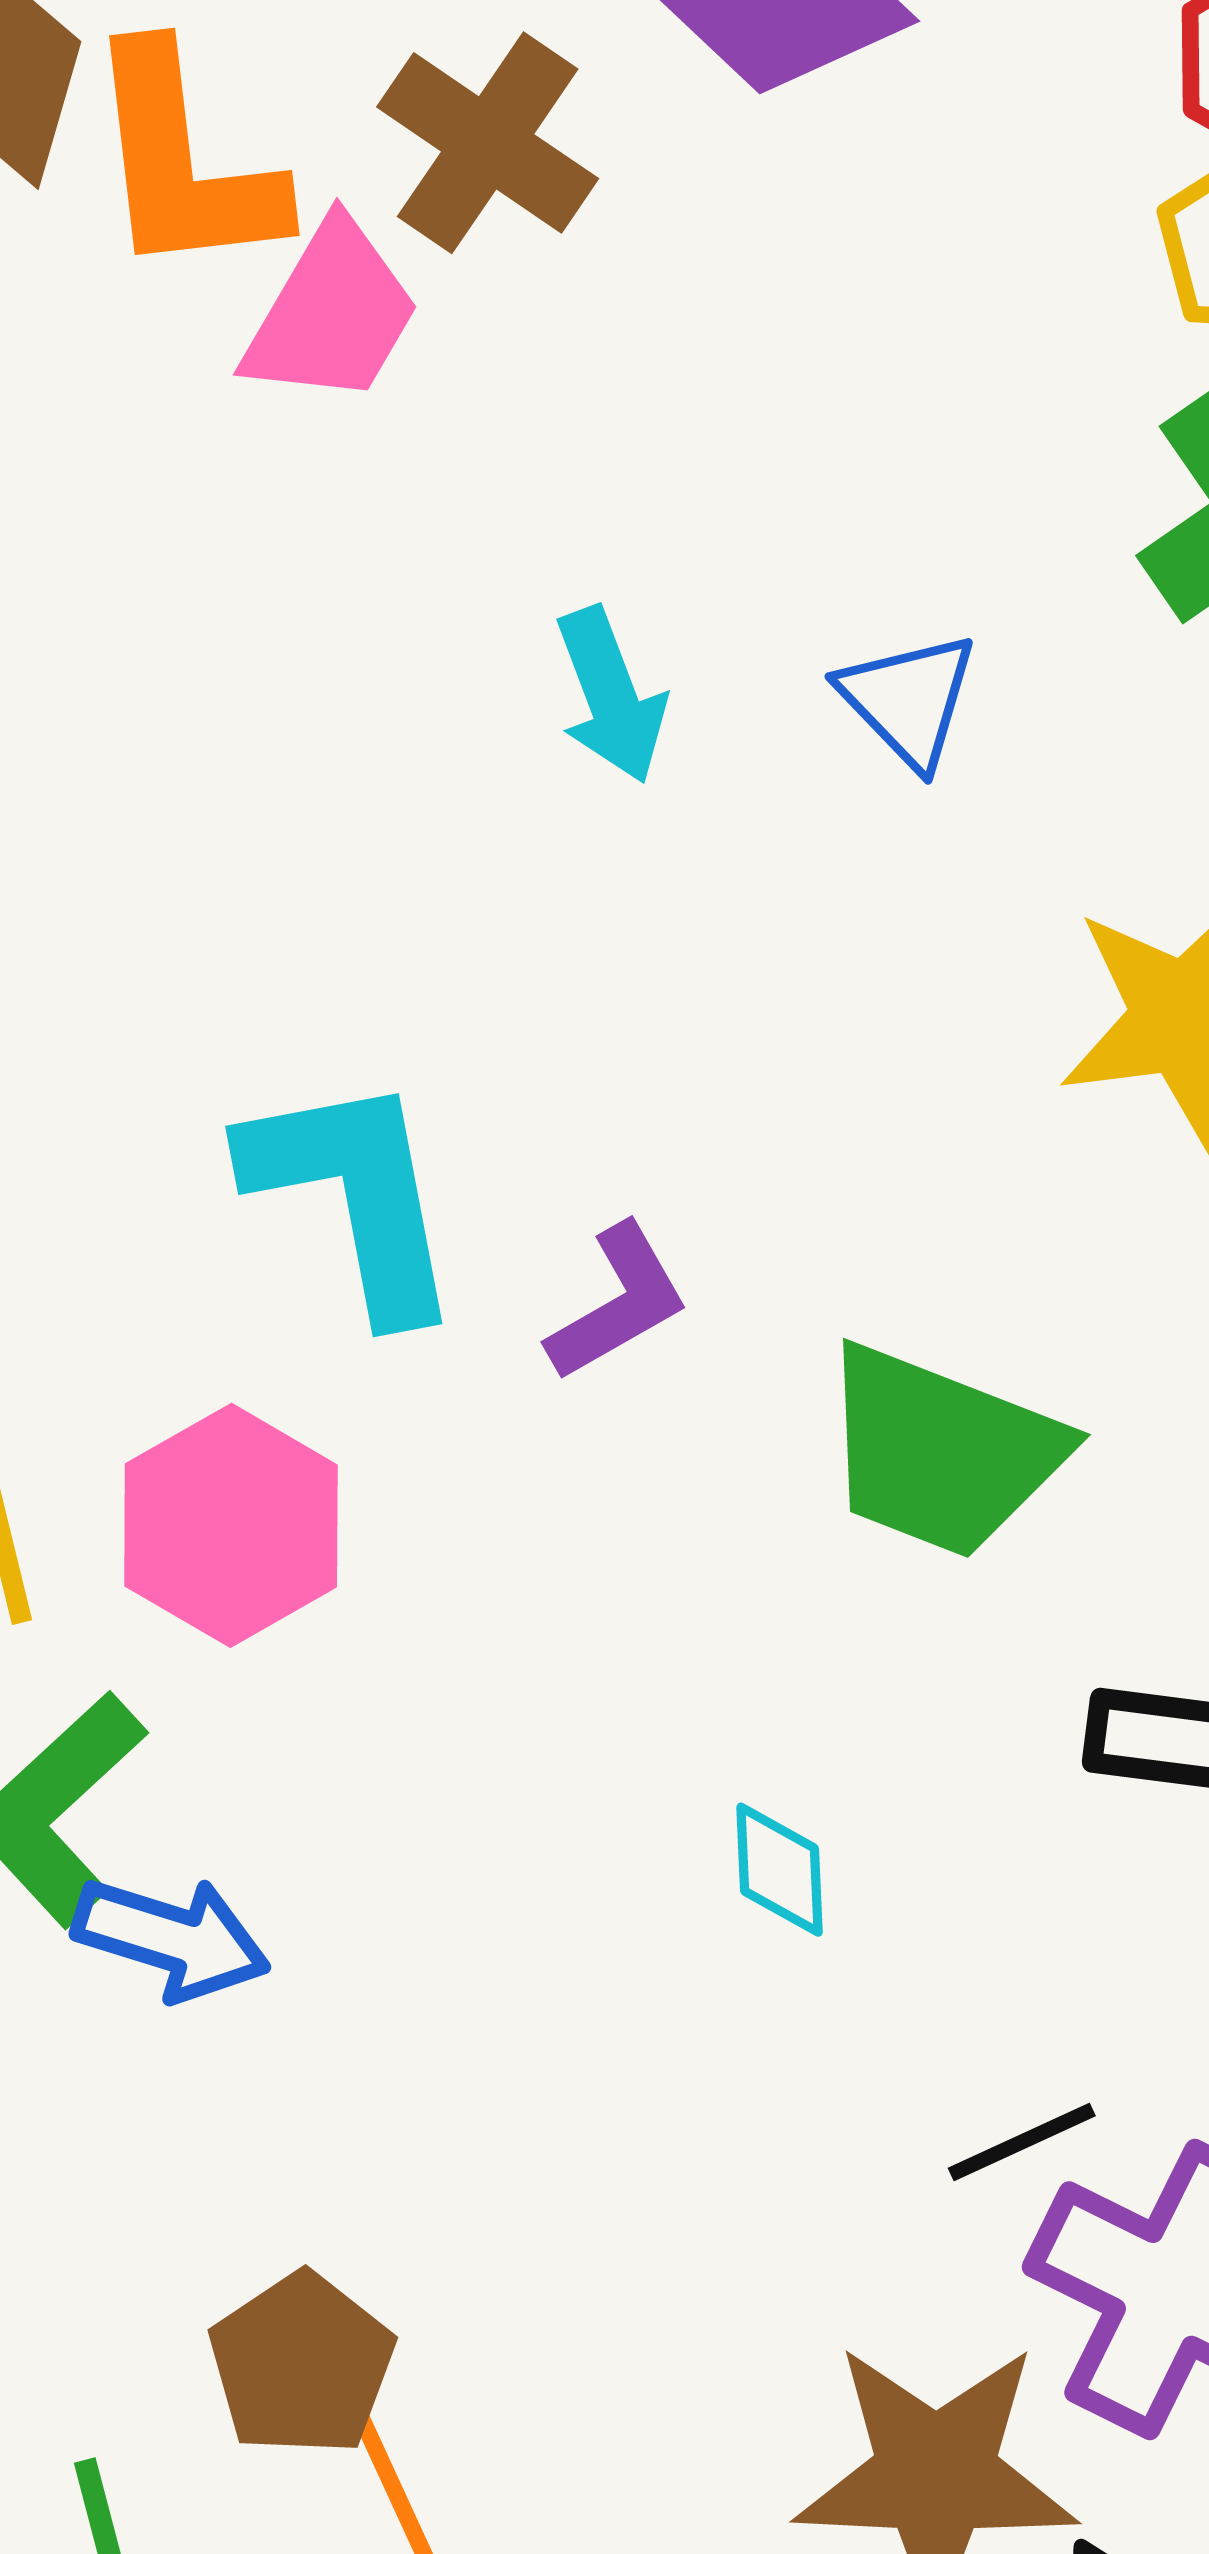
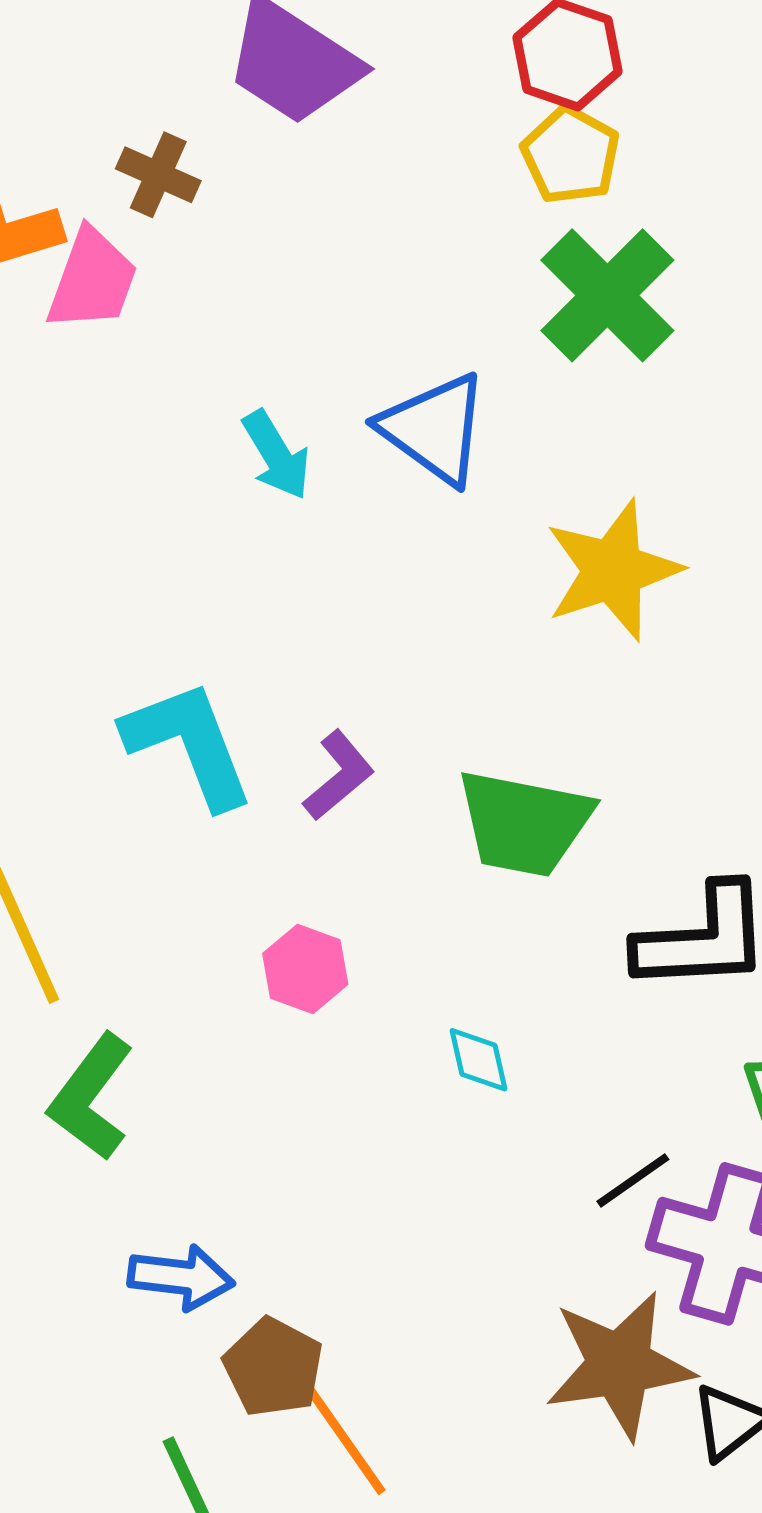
brown cross: (488, 143) -> (158, 175), size x0.7
blue triangle: (908, 700) -> (434, 429), size x1.5
pink hexagon: (231, 1525) -> (305, 969), moved, size x0.7
blue arrow: (172, 1938) -> (181, 1277), moved

